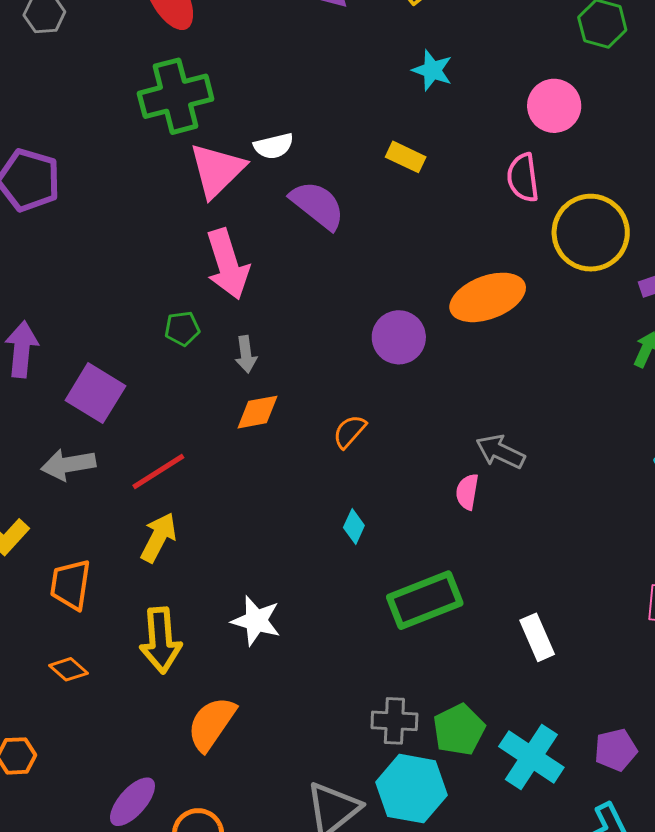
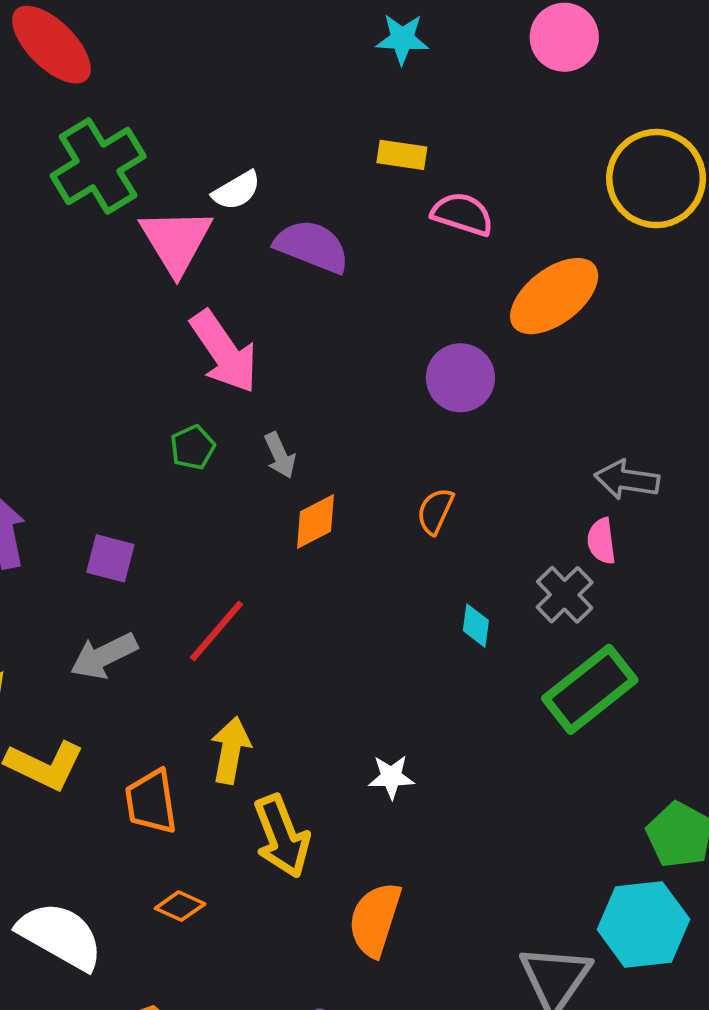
pink semicircle: (523, 178) -> (462, 214), moved, turned 132
purple square: (95, 393) -> (110, 558), size x0.7
yellow arrow: (158, 537) -> (231, 750), moved
white star: (256, 621) -> (391, 777), size x0.7
gray cross: (394, 721) -> (565, 595), moved, turned -30

